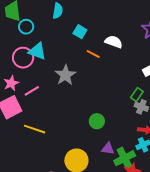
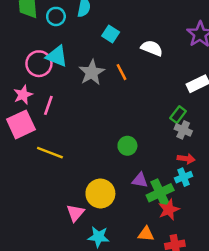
cyan circle: (26, 27) -> (56, 16), moved
orange line: (93, 54) -> (122, 72), moved, turned 32
gray star: (65, 75) -> (92, 72), moved
pink line: (32, 91) -> (48, 105), turned -42

